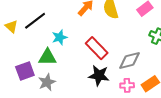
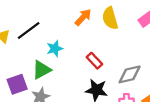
red rectangle: (97, 48) -> (94, 61), size x0.7
green triangle: (47, 57) -> (41, 70), turned -30

